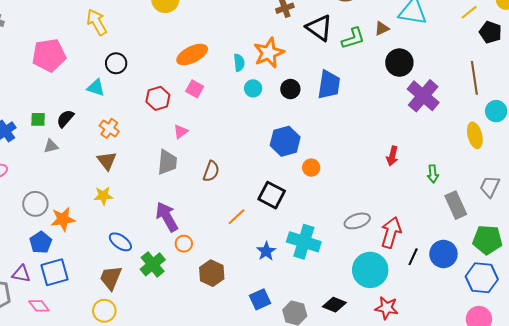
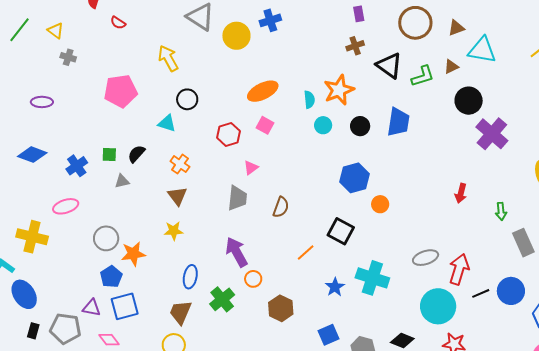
blue ellipse: (120, 242) -> (190, 277), turned 65
black line: (413, 257) -> (481, 293), turned 42

